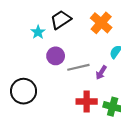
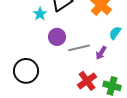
red cross: (87, 101) -> (87, 81), turned -36

